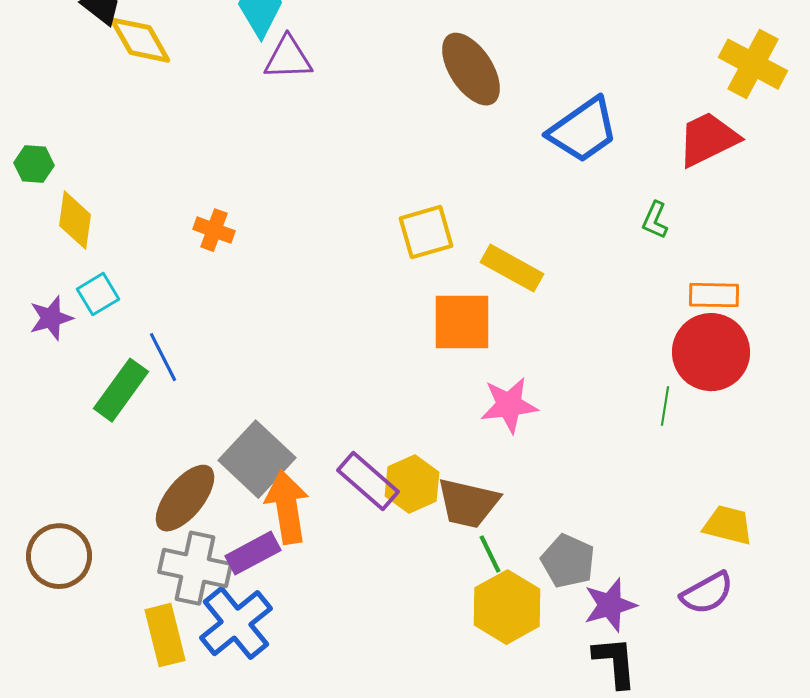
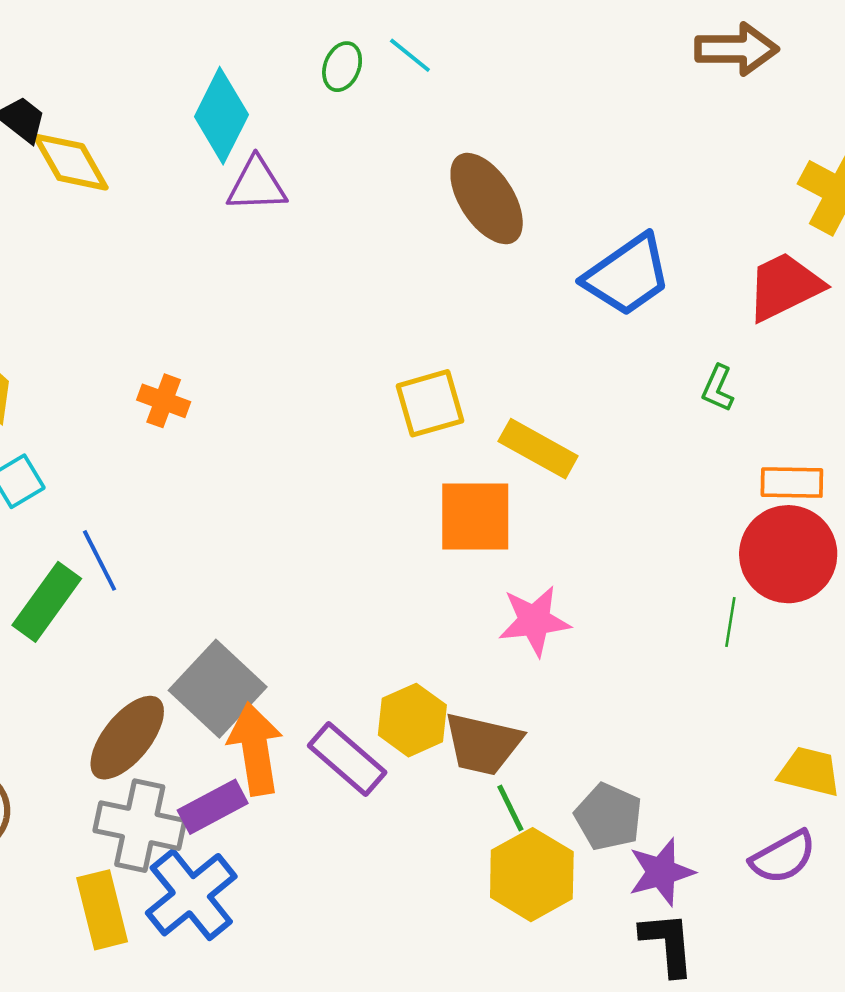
purple rectangle: (368, 481) -> (347, 759), moved

